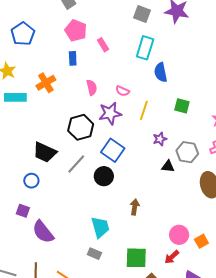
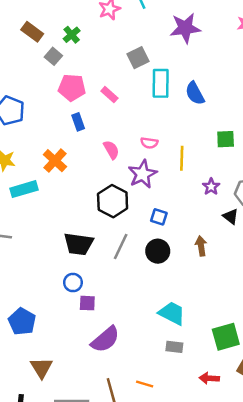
gray square: (142, 14) -> (138, 58), moved, turned -30
blue semicircle: (161, 72) -> (195, 93), moved
blue square: (113, 150) -> (159, 217), size x0.6
black triangle: (168, 166) -> (231, 216), turned 48
brown arrow: (135, 207) -> (201, 246), moved
purple square: (23, 211) -> (87, 303), moved
cyan trapezoid: (100, 227) -> (172, 313), turned -30
purple semicircle: (43, 232) -> (105, 339), turned -75

